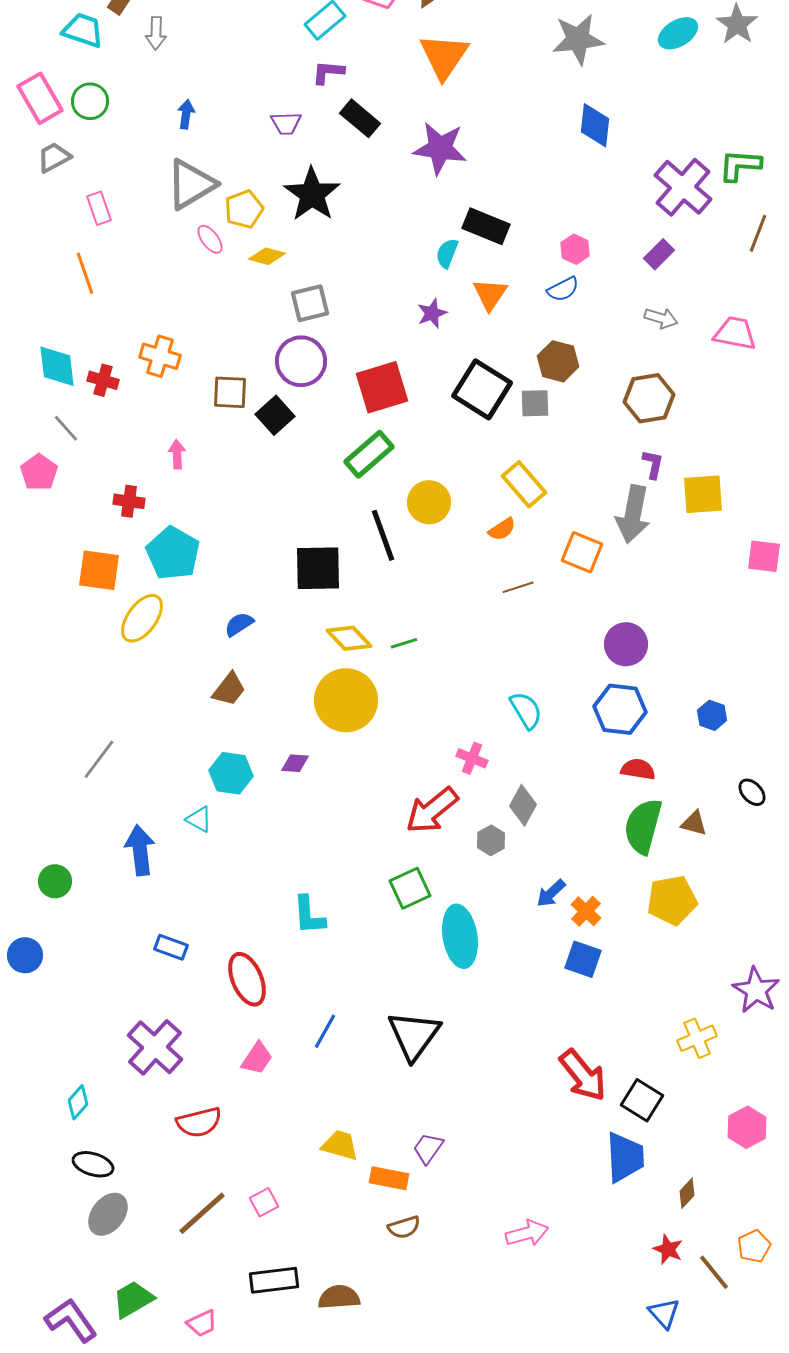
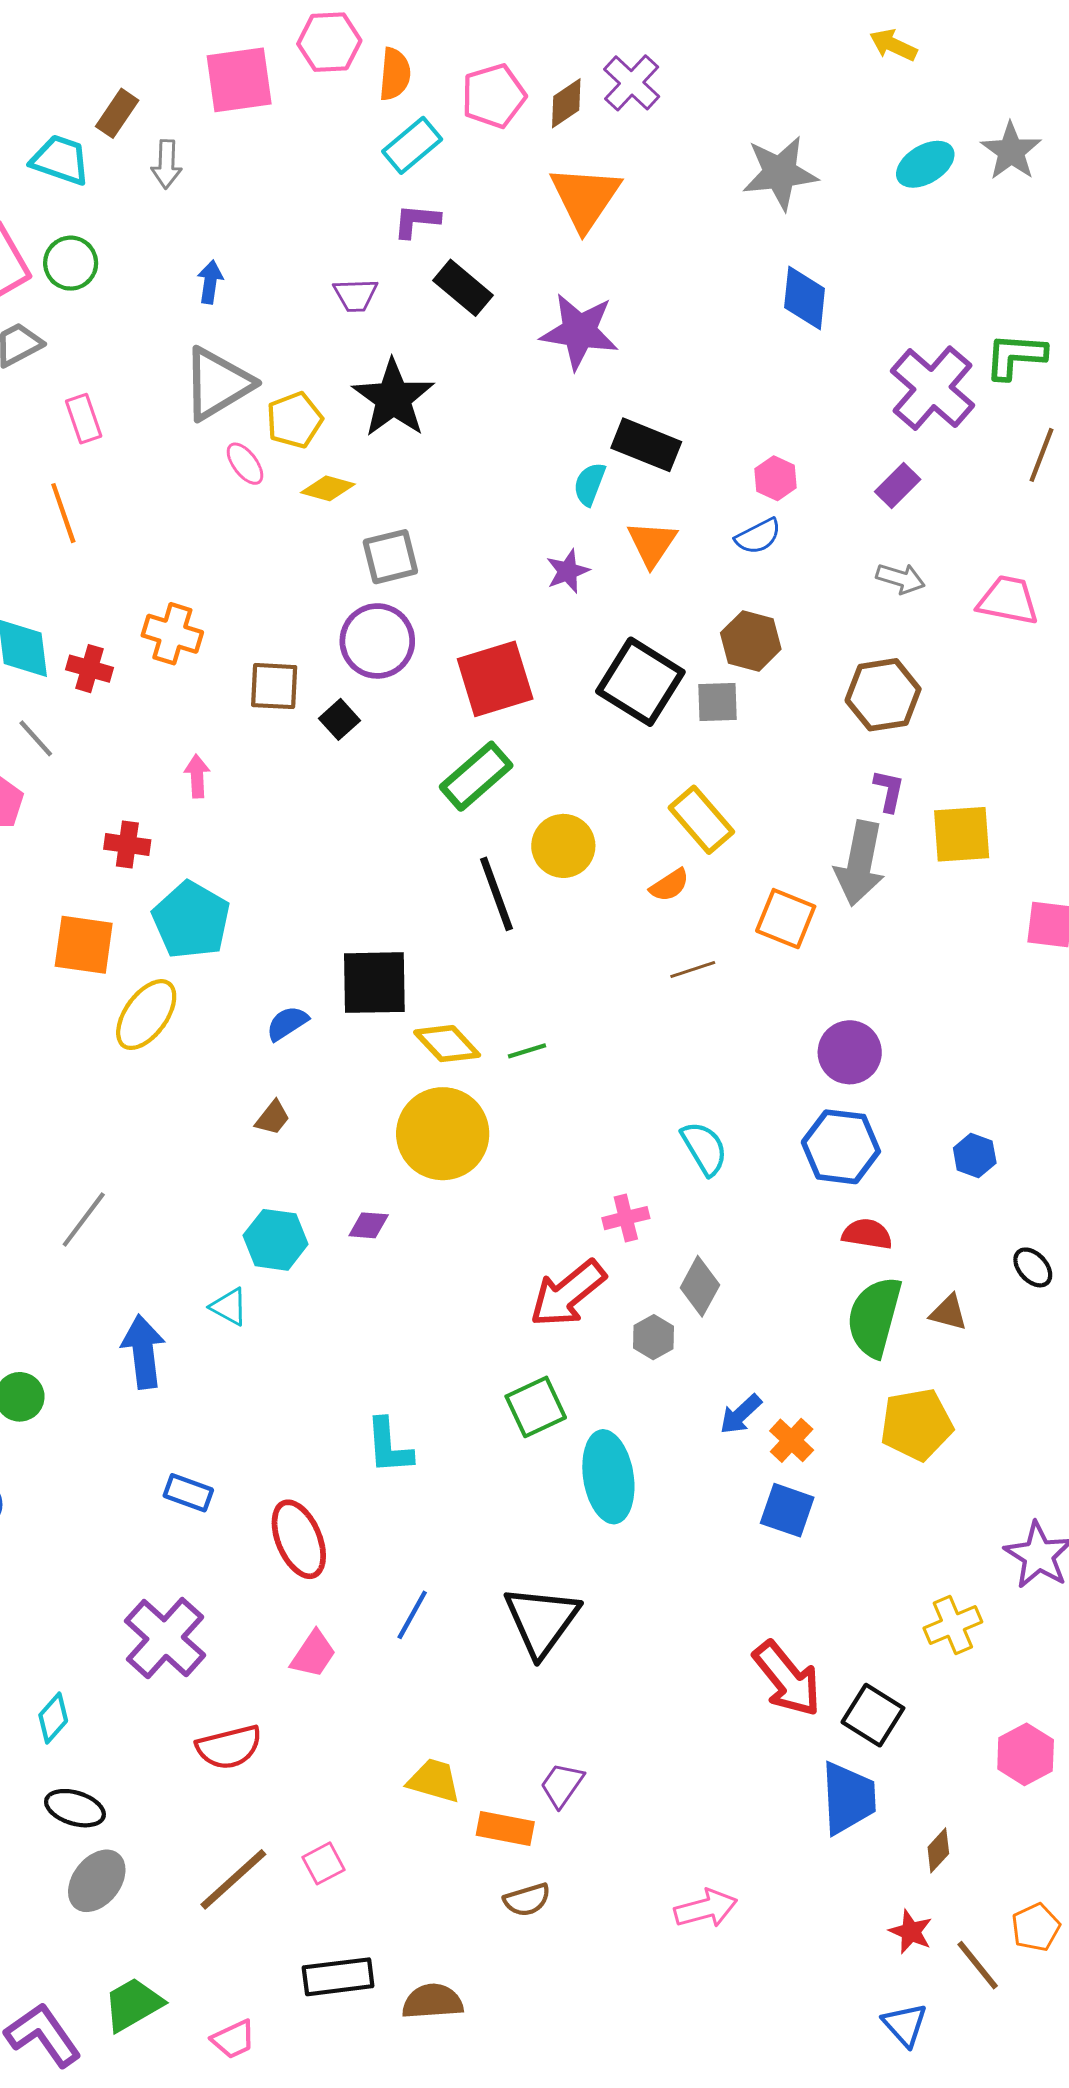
black square: (275, 415) -> (339, 719), size x0.7
black square: (318, 568) -> (374, 983), moved
brown trapezoid: (229, 689) -> (273, 1118), size x0.7
pink cross: (472, 758) -> (626, 1218), turned -36

